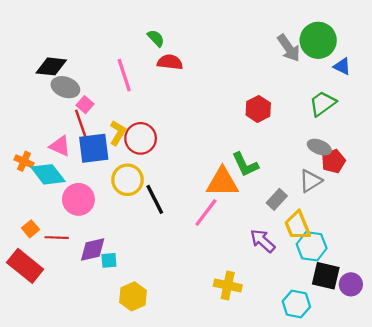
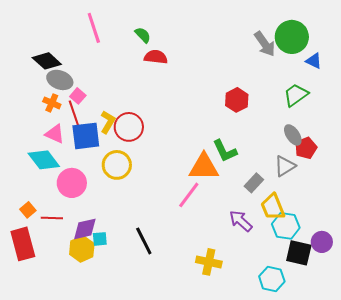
black diamond: (51, 66) -> (47, 61), turned 36
pink line: (124, 75) -> (94, 28), moved
gray ellipse: (319, 147) -> (293, 135), turned 35
orange cross: (24, 161) -> (52, 103), moved
black line: (155, 199) -> (144, 241), moved
red rectangle: (25, 266) -> (23, 244), turned 36
purple circle: (351, 284) -> (322, 242), moved
yellow hexagon: (133, 296) -> (82, 249), moved

